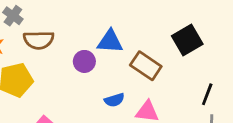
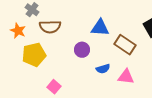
purple circle: (84, 61) -> (82, 50), moved

